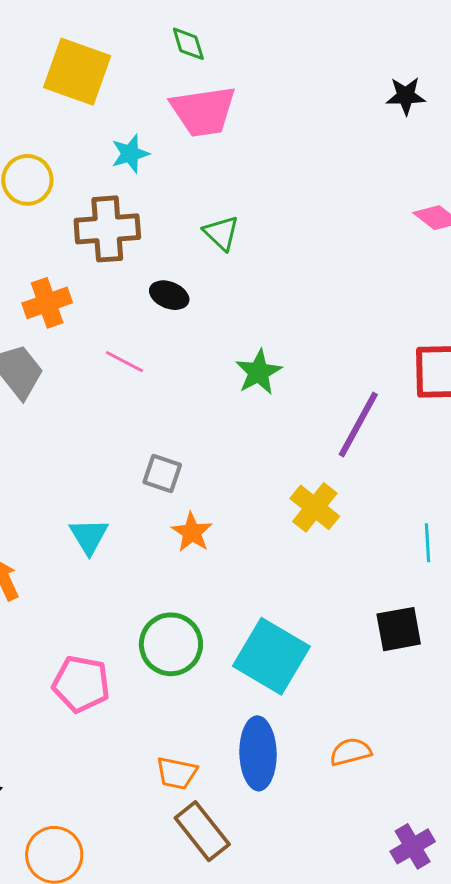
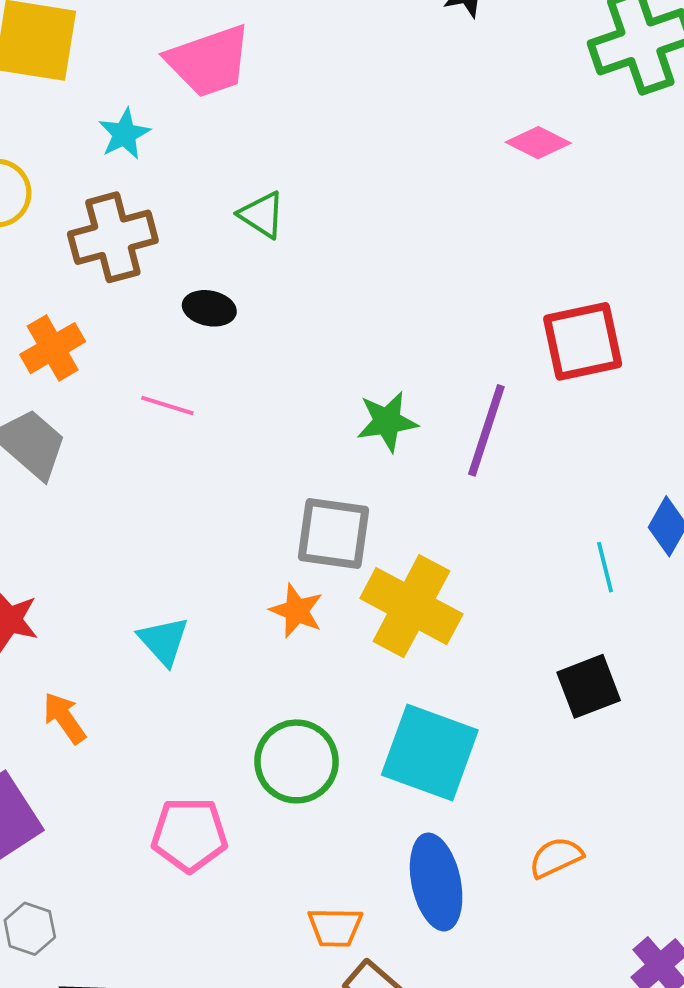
green star: (259, 372) -> (387, 422), moved, turned 30
gray square: (162, 473) -> (334, 533), moved, size x1.5
yellow cross: (315, 507) -> (411, 606), moved, size x1.5

